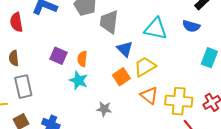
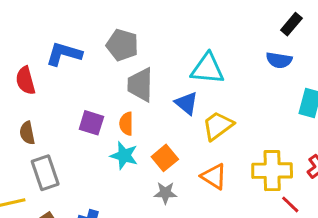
gray trapezoid: (109, 22) -> (140, 85), moved
cyan triangle: (156, 29) -> (208, 69), moved
orange square: (121, 77) -> (165, 158), moved
orange triangle: (149, 95) -> (214, 176), moved

